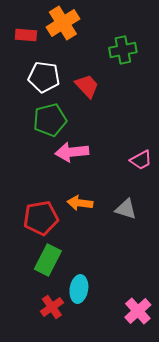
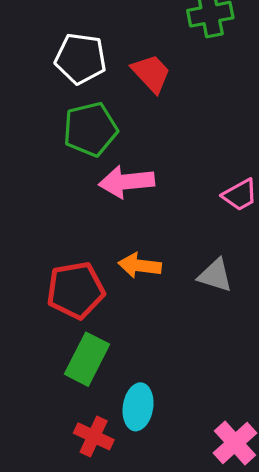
red cross: (52, 307) -> (94, 436), turned -30

